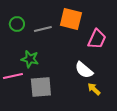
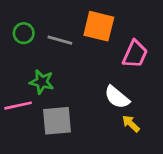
gray line: (43, 29) -> (60, 40), turned 30

